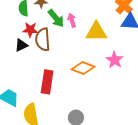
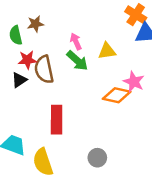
green arrow: (56, 18) -> (77, 61), moved
yellow triangle: (96, 32) -> (107, 51), size x0.7
orange diamond: (83, 68) -> (117, 95), moved

